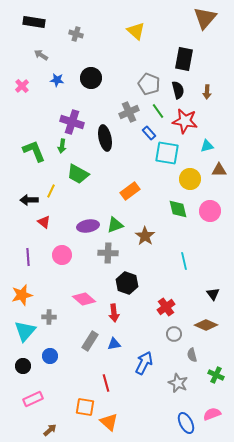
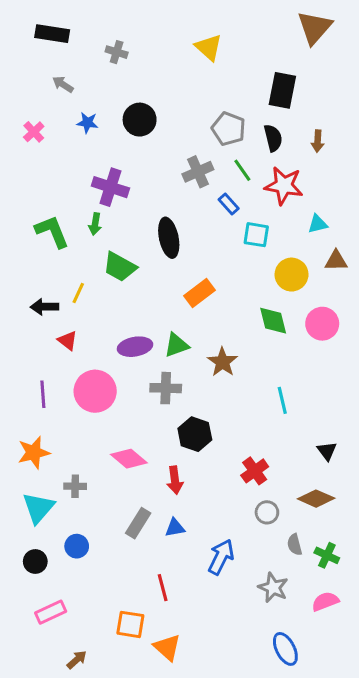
black ellipse: (105, 138) -> (169, 238), moved
cyan square: (167, 153) -> (256, 235), size x0.7
pink circle: (62, 255) -> (95, 391), size x1.4
green cross: (216, 375) -> (327, 555), moved
pink semicircle: (212, 414) -> (325, 601), moved

